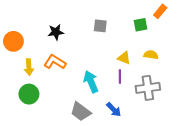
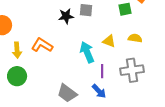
black star: (56, 32) -> (66, 16), moved
purple line: (120, 76) -> (102, 71), moved
cyan arrow: (91, 82) -> (87, 52), moved

